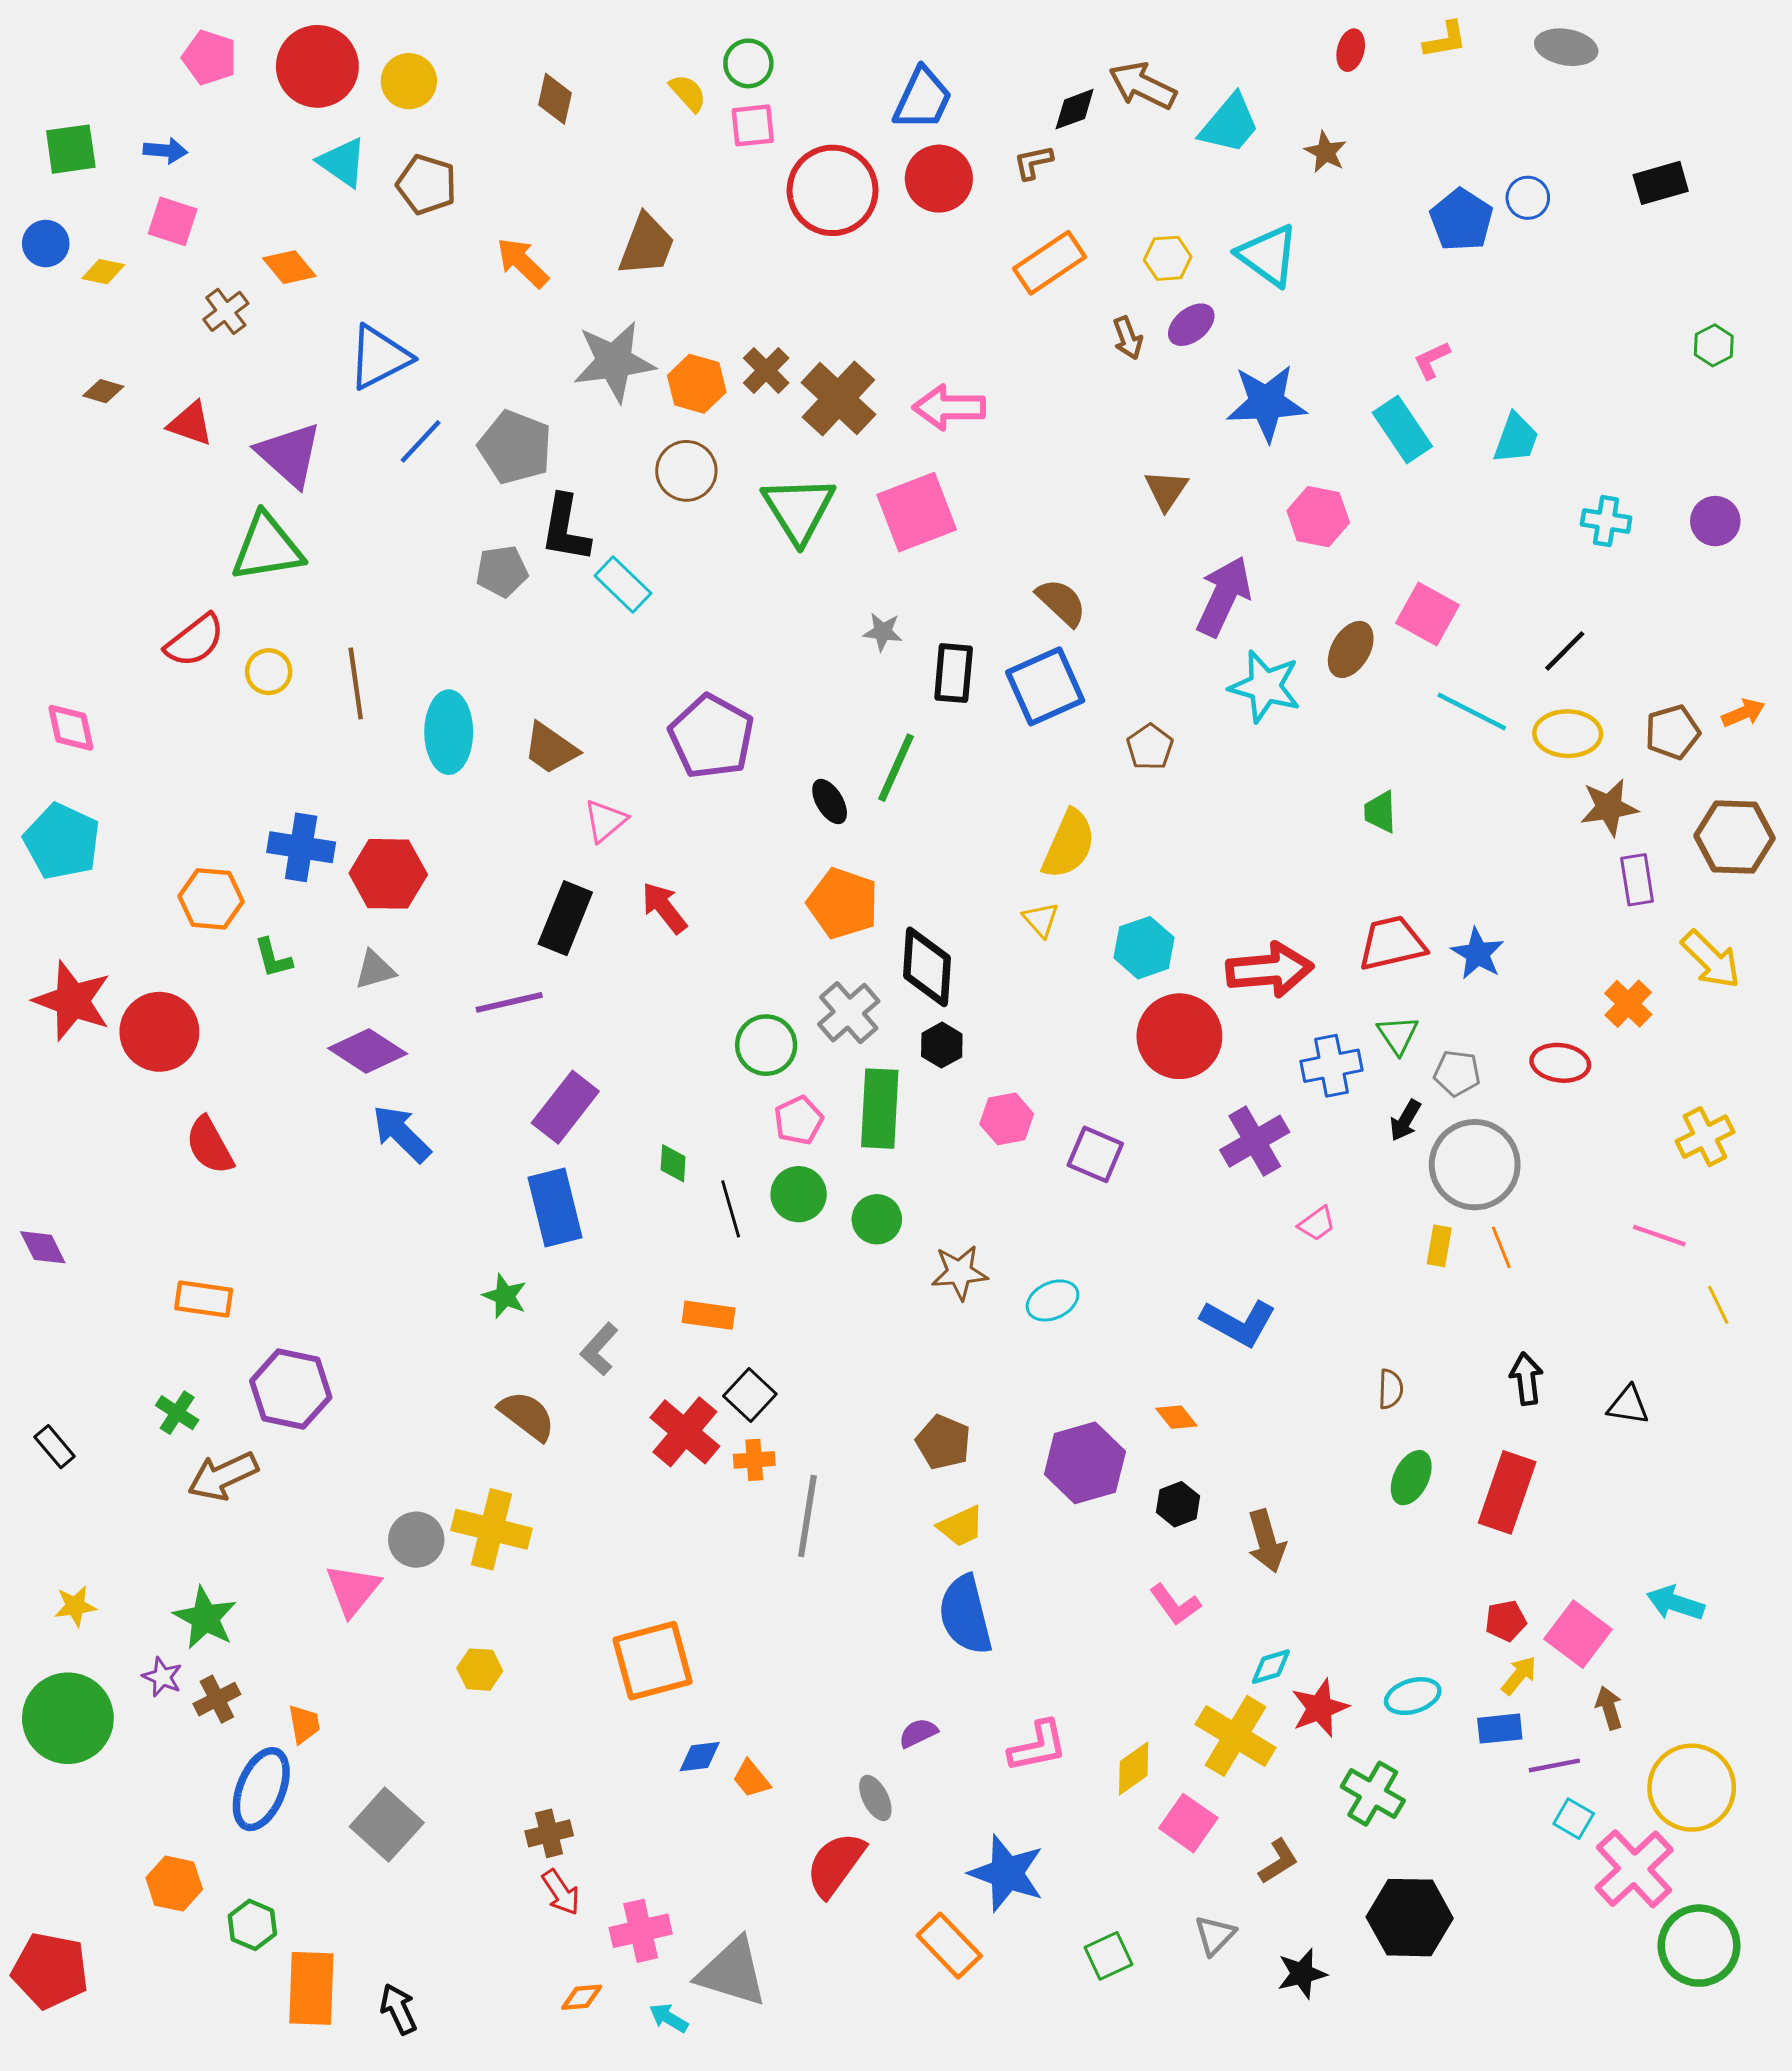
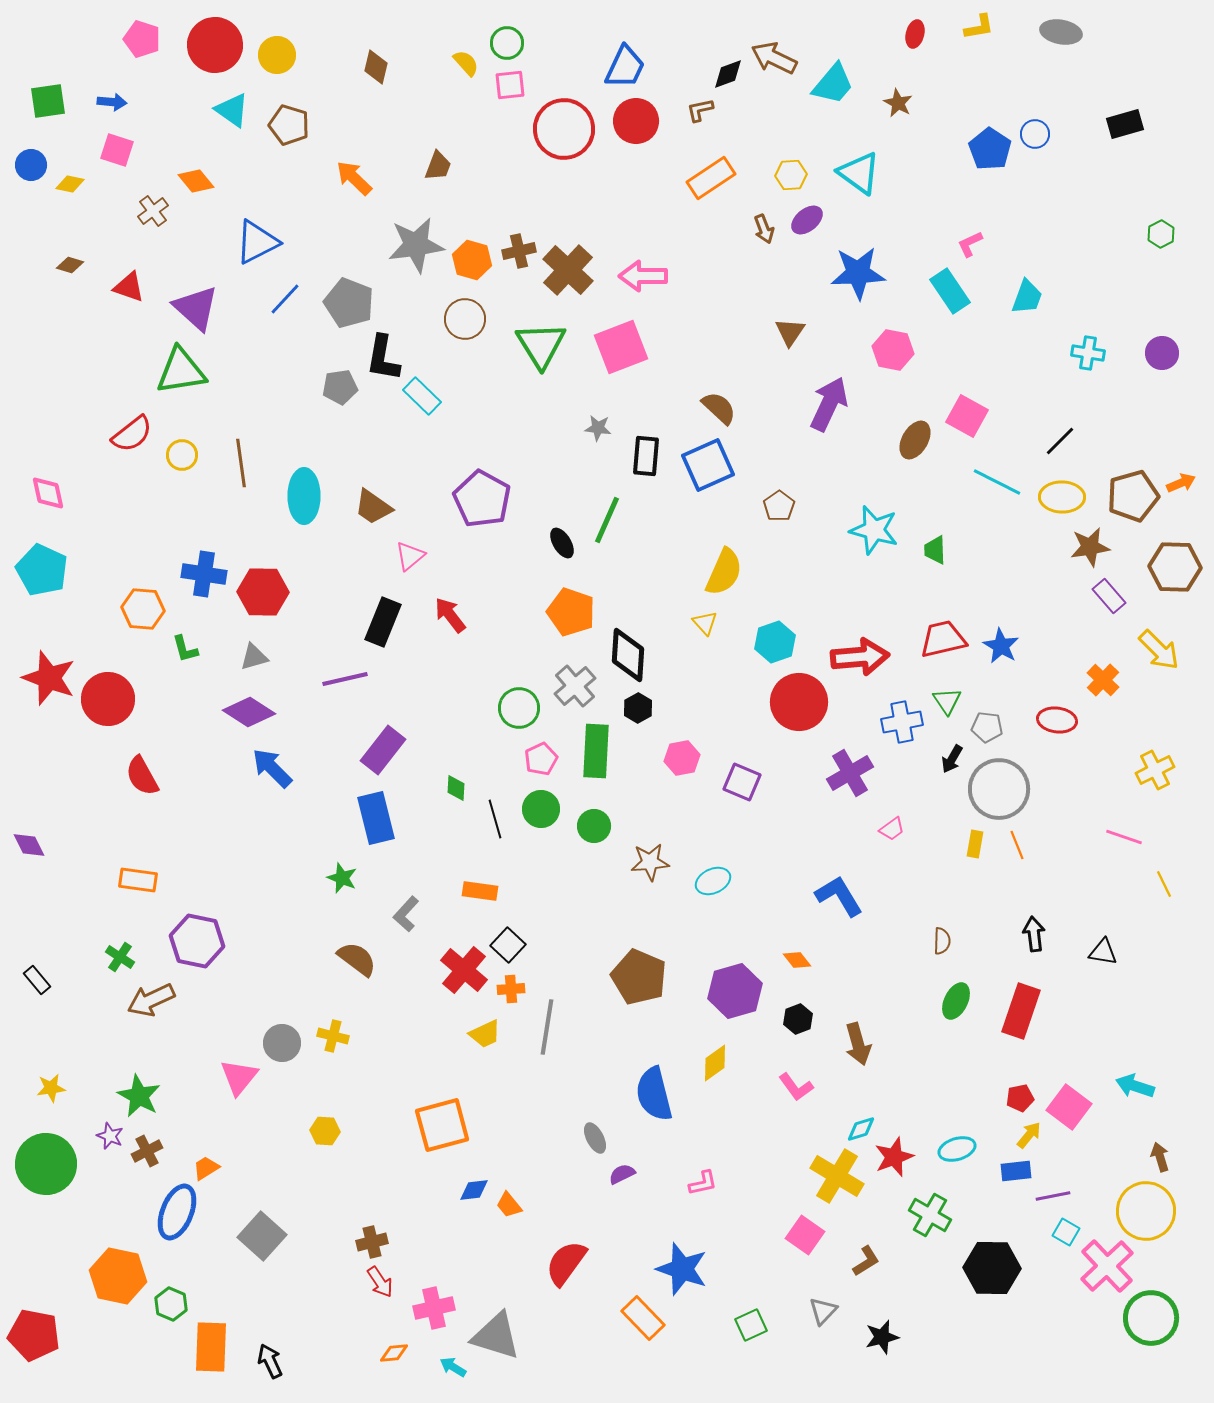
brown trapezoid: (647, 245) -> (438, 166), size x0.7
brown cross: (766, 370) -> (519, 251), turned 32
cyan star: (1265, 686) -> (874, 530), moved
brown pentagon: (1672, 732) -> (1133, 496), size x1.4
purple rectangle: (1637, 880) -> (1109, 596), turned -32
blue L-shape: (1238, 1323) -> (839, 896), turned -150
brown pentagon: (943, 1442) -> (639, 977), size x1.5
yellow trapezoid: (961, 1526) -> (485, 1034), moved
yellow cross: (492, 1529) -> (333, 1036), size x0.6
brown arrow: (1609, 1708) -> (1160, 1157), moved
orange trapezoid: (304, 1724) -> (206, 1168), turned -112
pink L-shape: (1038, 1746) -> (703, 1183), size x0.7
yellow diamond: (1134, 1768) -> (715, 1063), moved
gray ellipse: (875, 1798) -> (595, 1138), moved
orange hexagon: (174, 1884) -> (118, 1276), size x1.5
black hexagon: (1410, 1918) -> (992, 1268), moved

